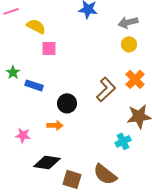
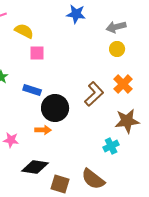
blue rectangle: (34, 85) -> (32, 90), moved
black circle: (67, 103) -> (55, 108), size x1.4

